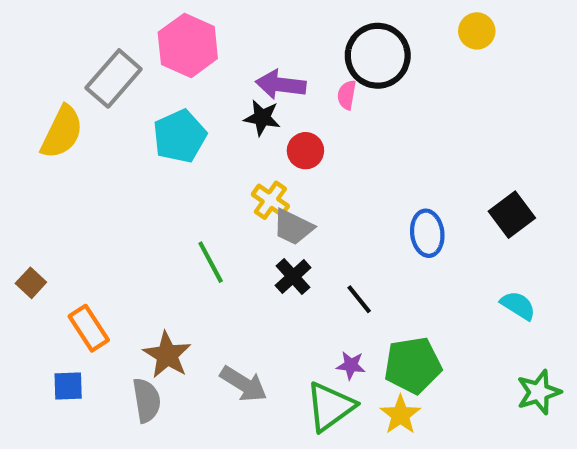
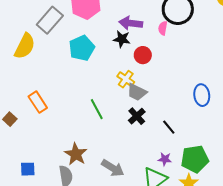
orange rectangle: (89, 328) -> (38, 102), moved

